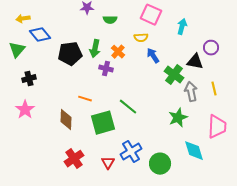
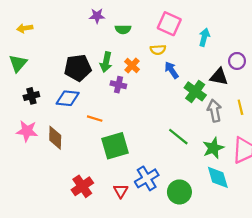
blue diamond: (40, 35) -> (68, 98), moved, turned -45
green line: (128, 107) -> (178, 137), moved
pink star: (25, 110) -> (27, 131), turned -30
green star: (178, 118) -> (213, 148), moved
brown diamond: (66, 120) -> (55, 138), moved

